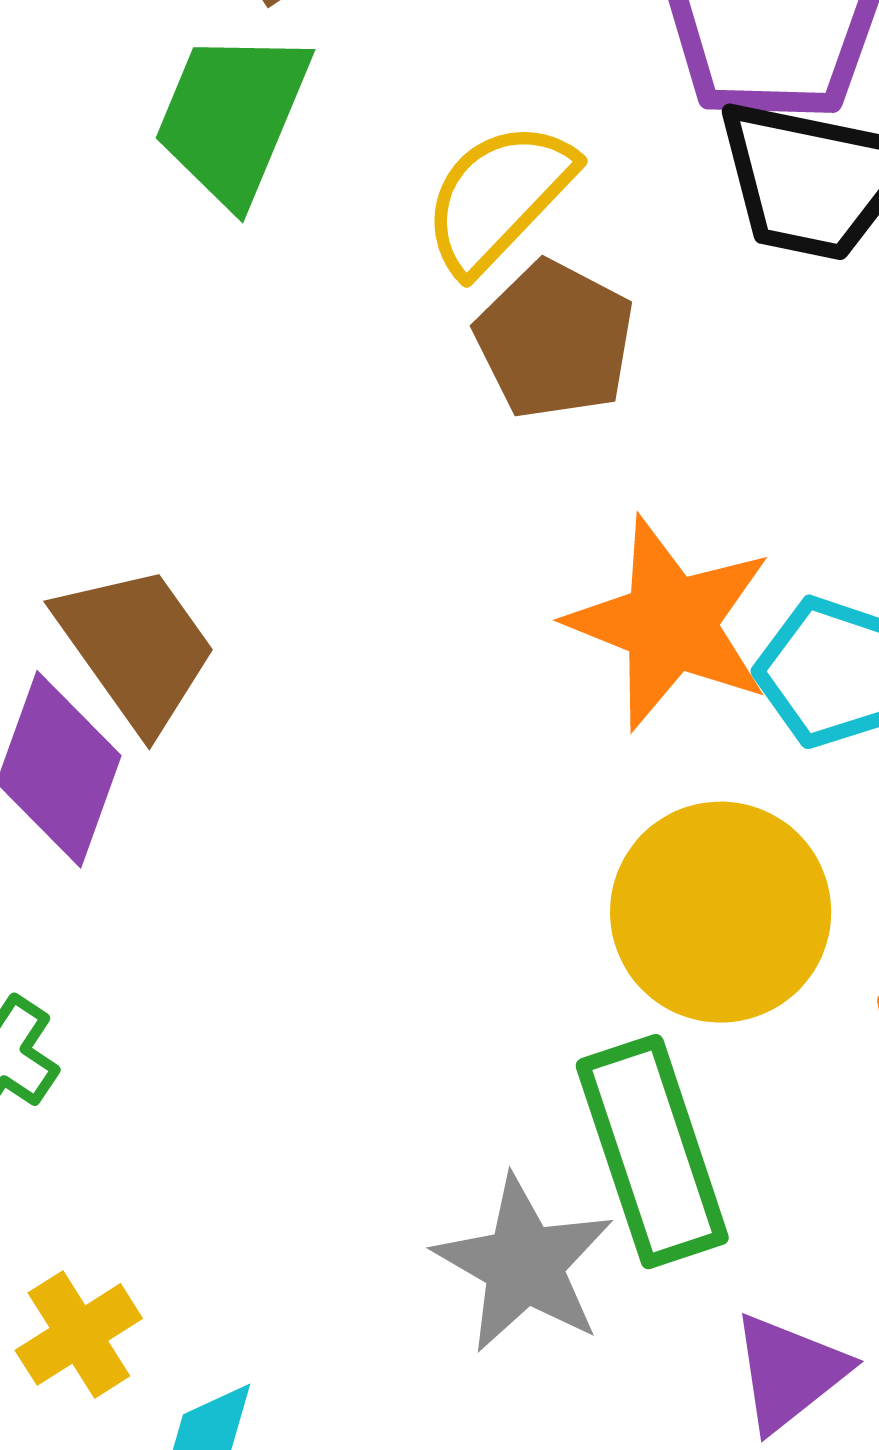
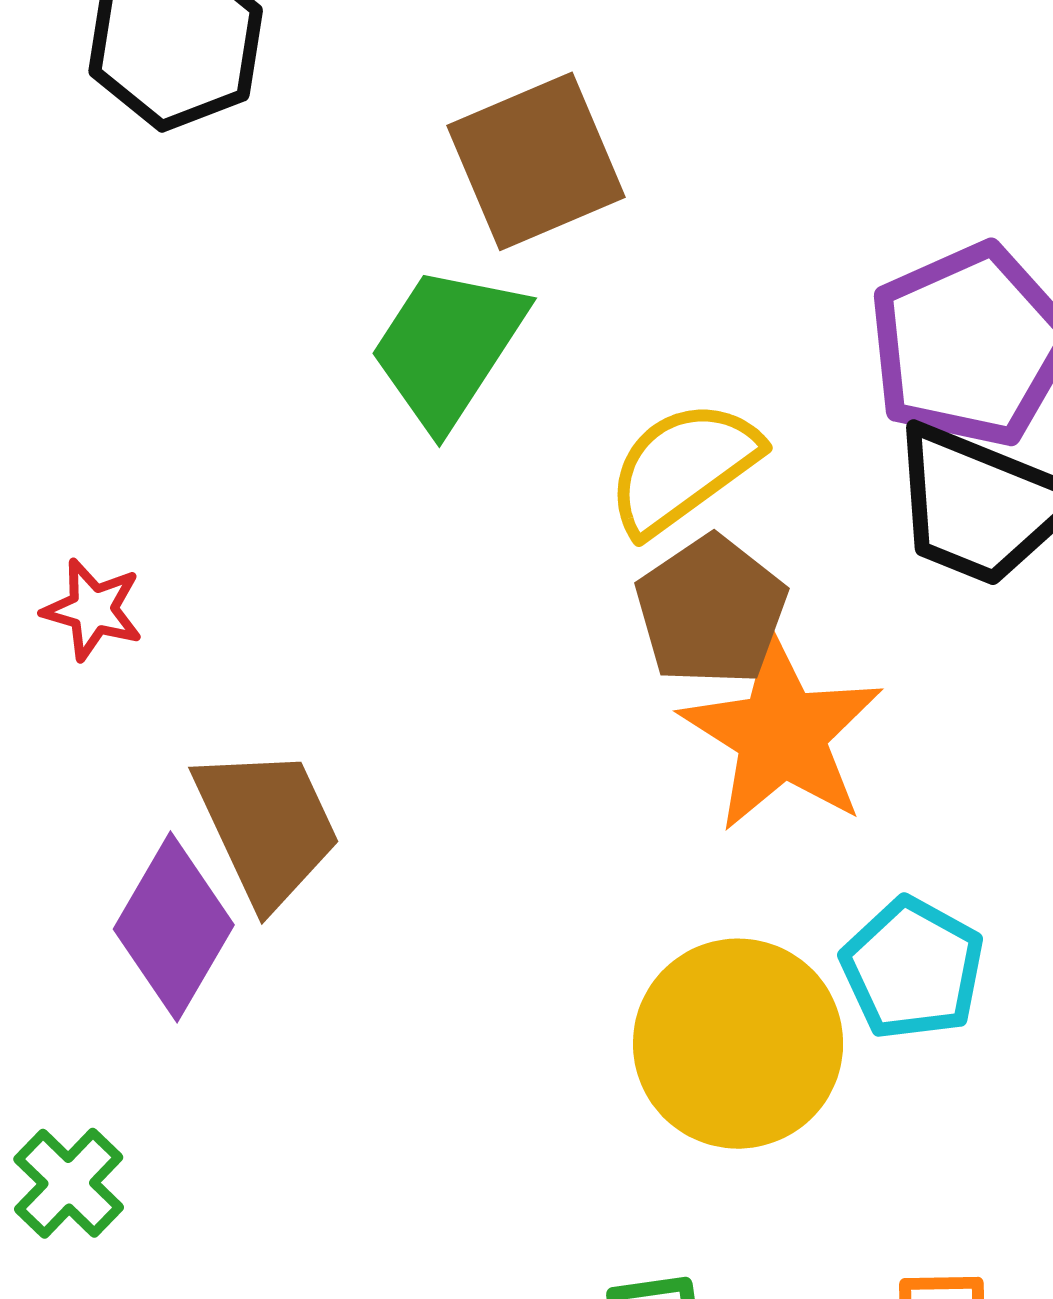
orange star: (670, 623) -> (782, 734), moved
yellow circle: (721, 912) -> (738, 1044), moved

